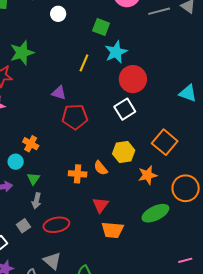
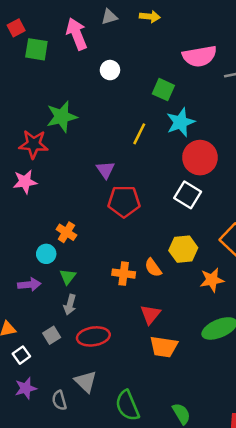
purple triangle: (59, 93) -> (106, 170), turned 35
white square: (125, 109) -> (188, 195), turned -30

